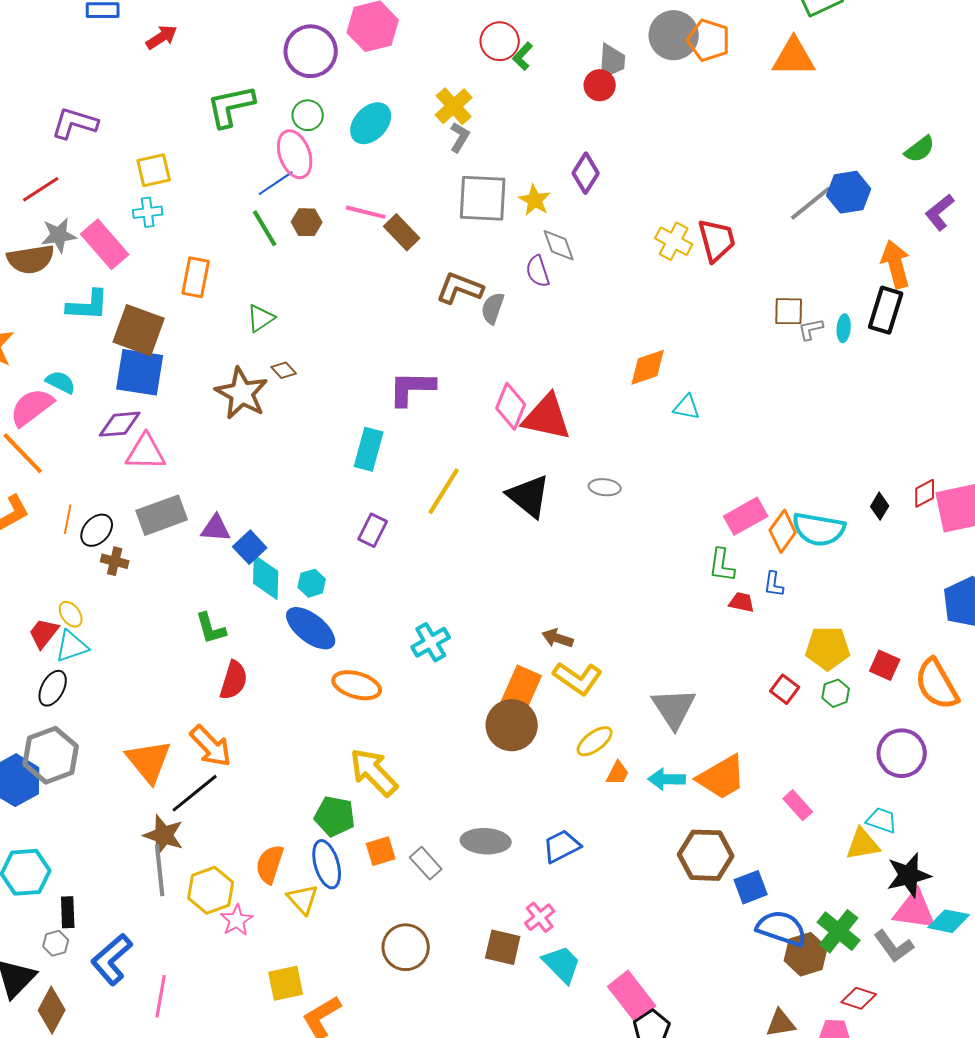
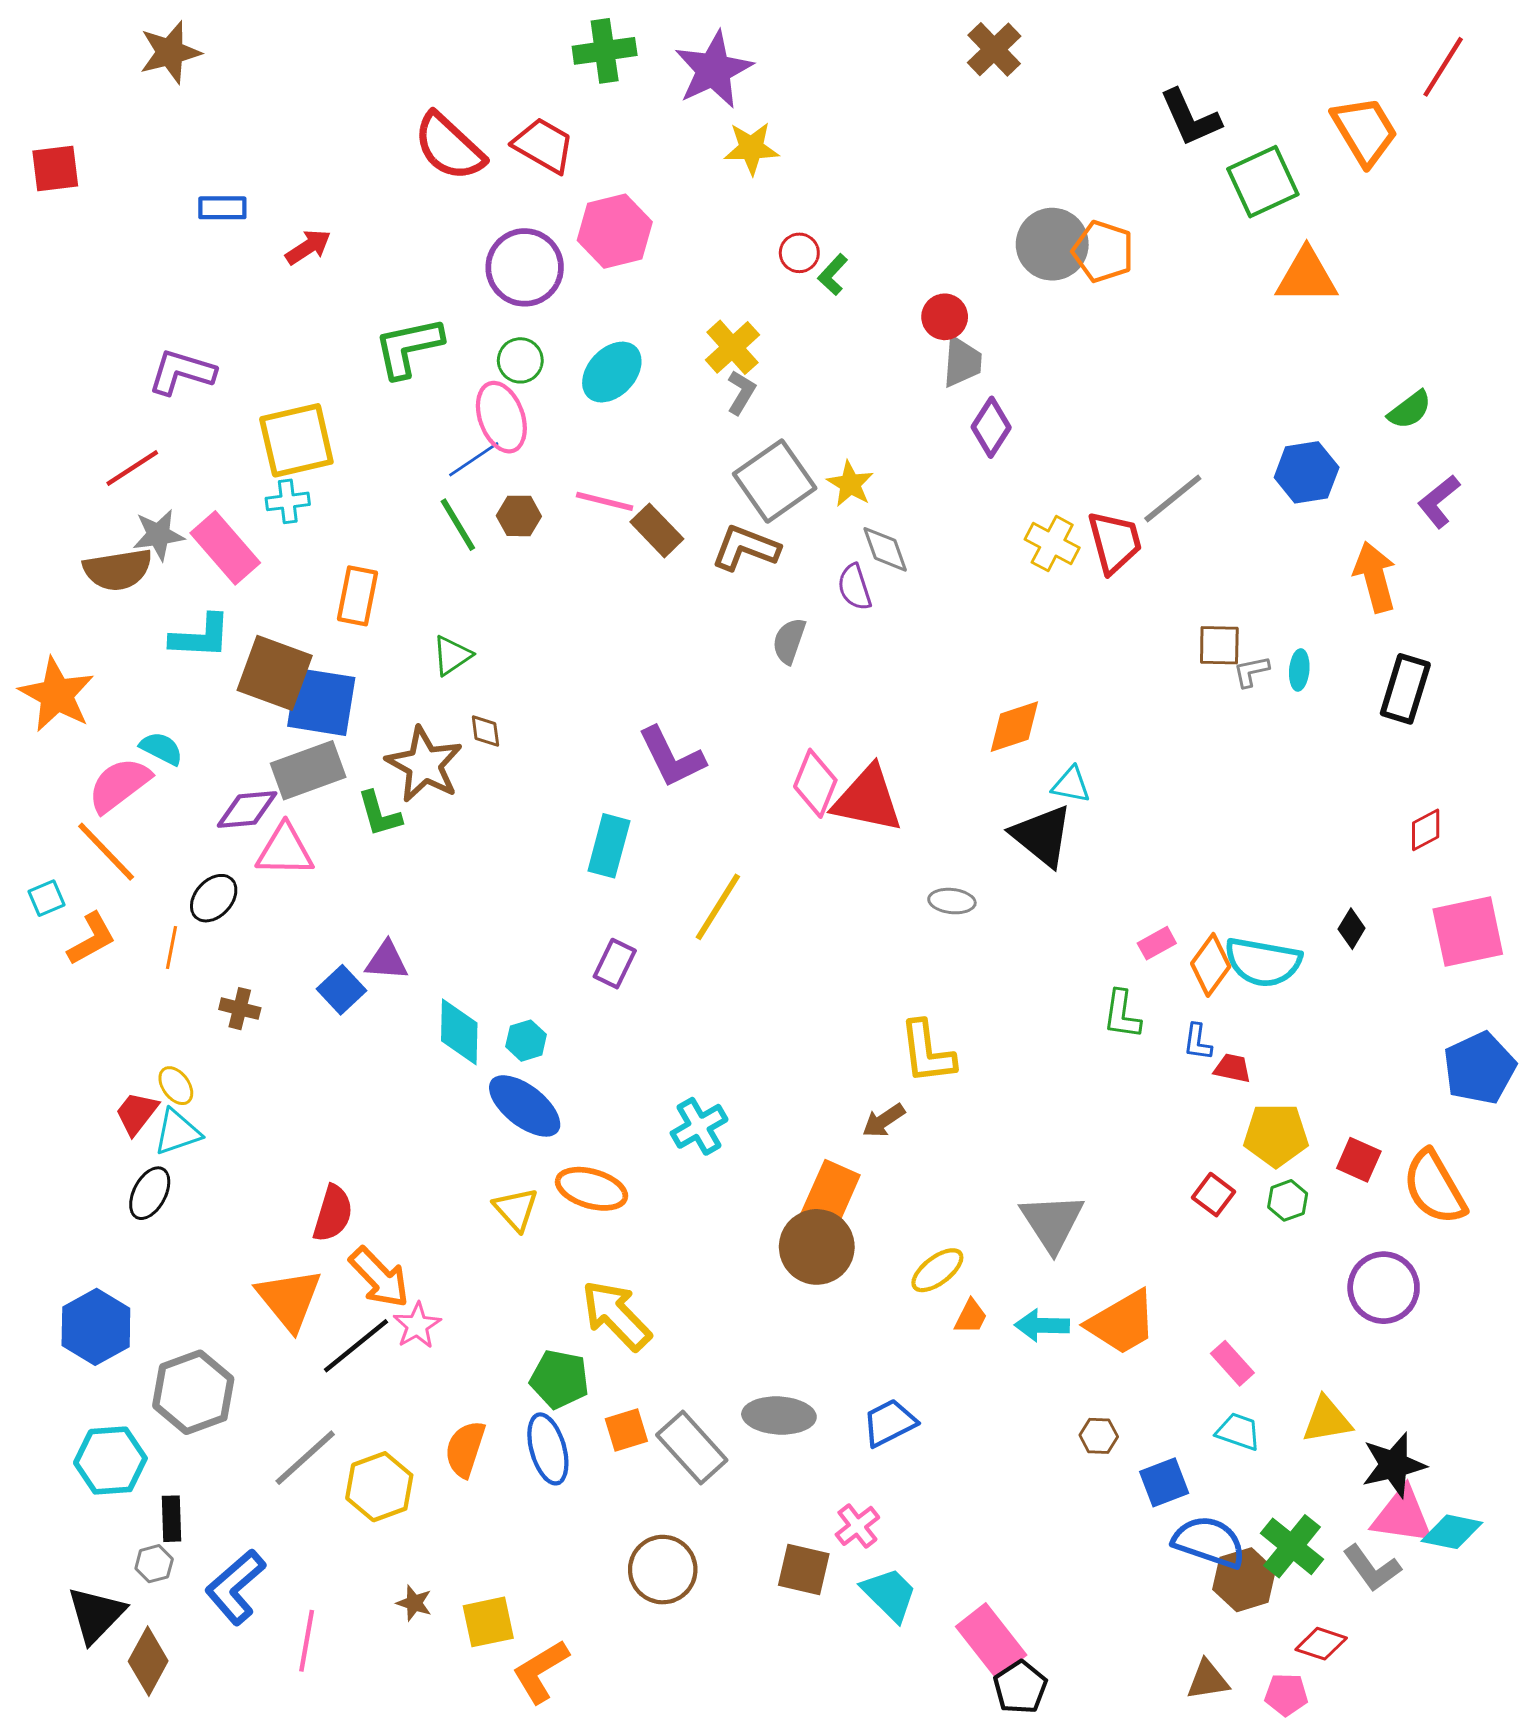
red circle: (500, 41) -> (799, 253), size x0.7
orange triangle: (794, 57) -> (1307, 276), moved
gray trapezoid: (612, 61) -> (962, 362), moved
yellow square: (154, 170) -> (296, 440), size x1.5
purple diamond: (586, 173) -> (991, 427), moved
gray square: (483, 198) -> (775, 481), turned -38
gray line: (811, 203) -> (1173, 498), moved
brown L-shape: (460, 288) -> (746, 548), moved
black rectangle: (886, 310) -> (1405, 689), moved
brown diamond: (284, 370) -> (485, 731), turned 35
blue square: (140, 372) -> (321, 702), moved
purple L-shape: (412, 388) -> (671, 757), turned -117
red diamond: (925, 493) -> (1426, 830), moved
black triangle: (529, 496) -> (1042, 836), moved
gray rectangle: (162, 515) -> (308, 770), moved
pink rectangle: (746, 516) -> (1157, 943), size x0.6
black ellipse: (97, 530) -> (214, 898), moved
blue square: (250, 547) -> (342, 990), moved
red trapezoid: (742, 602) -> (1232, 1068), moved
green L-shape: (211, 628) -> (379, 814), moved
brown arrow: (558, 638) -> (884, 1120), turned -52
yellow L-shape: (578, 678) -> (927, 1052), moved, turned 48
red semicircle: (234, 680) -> (333, 1214), moved
gray hexagon: (51, 755) -> (193, 1392), moved
cyan trapezoid: (882, 820) -> (1238, 1431), moved
brown star: (164, 835) -> (414, 1603), moved, size x0.6
brown hexagon: (706, 855) -> (1099, 1436), size x0.5
gray rectangle: (426, 863) -> (692, 1447), size x1.5
gray line: (160, 870) -> (305, 1458), turned 54
yellow triangle: (303, 899) -> (516, 1209), moved
pink star: (237, 920) -> (417, 1325), moved

